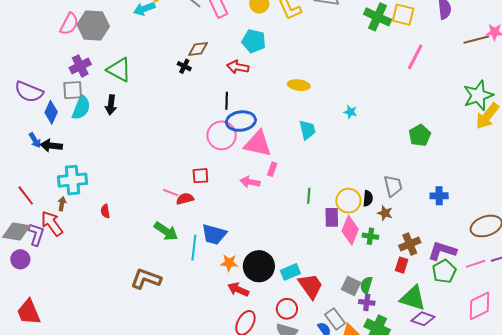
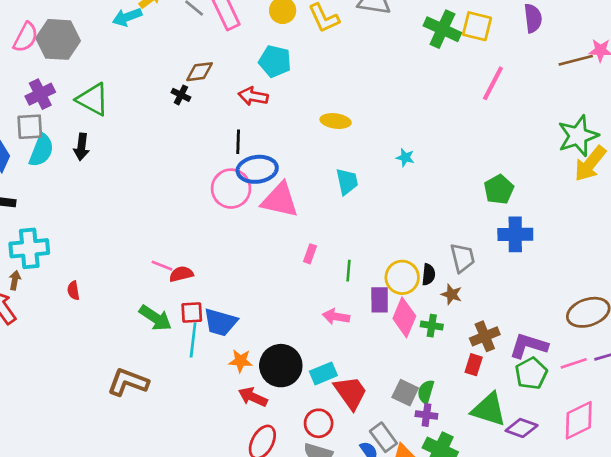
pink rectangle: (272, 169) -> (310, 254), moved
red square: (200, 176) -> (192, 313), moved
pink arrow: (250, 182) -> (336, 317), moved
blue cross: (439, 196) -> (515, 234), moved, size x1.4
purple diamond: (423, 319) -> (522, 428), moved

